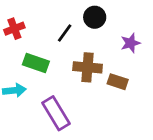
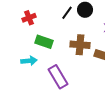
black line: (65, 33) -> (67, 13), moved

